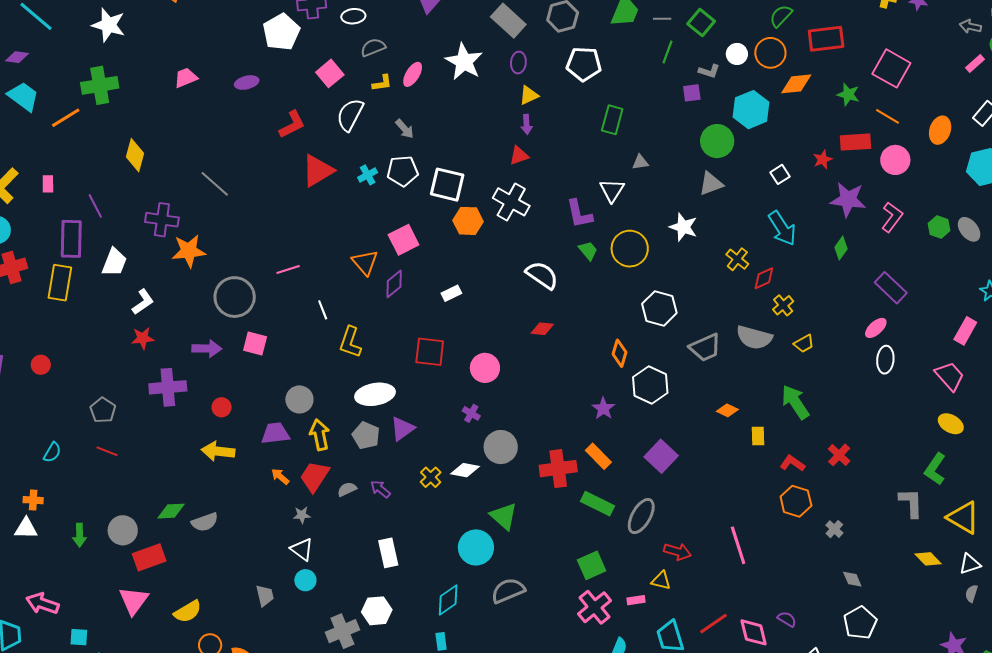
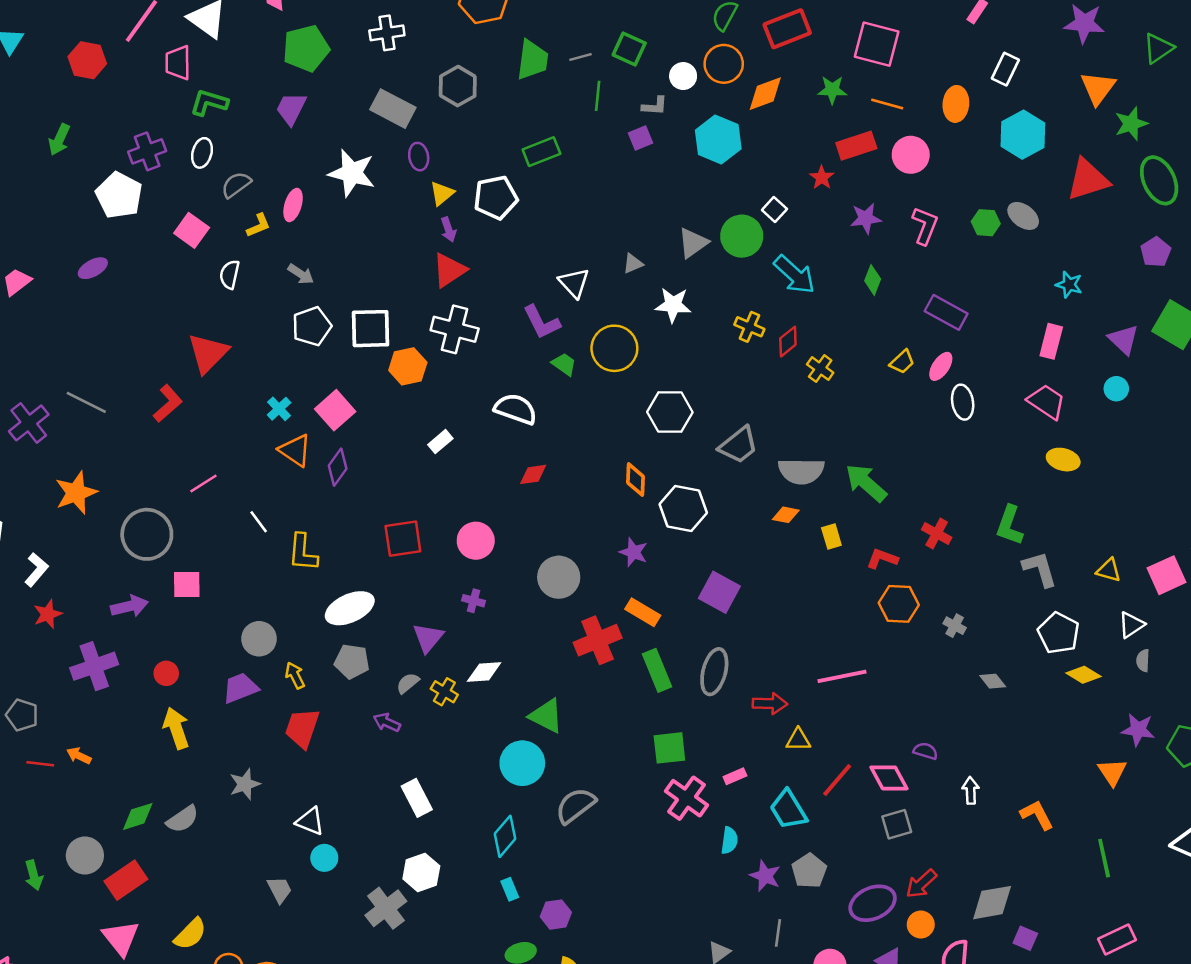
white ellipse: (353, 16) -> (202, 153), turned -55
white pentagon: (584, 64) -> (496, 198), moved
white semicircle: (350, 115) -> (230, 274), size x0.7
green rectangle: (612, 120) -> (541, 152), moved, turned 68
red L-shape: (292, 125) -> (168, 404), moved
green circle: (717, 141) -> (742, 236), moved
red triangle: (519, 156) -> (449, 270), size x1.4
gray triangle: (640, 162) -> (633, 264), moved
cyan cross: (368, 175) -> (279, 409), moved
purple star: (848, 200) -> (866, 218), size x0.7
purple cross: (162, 220) -> (29, 423), moved, turned -32
white rectangle: (451, 293) -> (440, 442), moved
gray semicircle: (754, 337) -> (801, 471), moved
yellow trapezoid: (804, 344) -> (902, 362), moved
purple triangle: (402, 429) -> (428, 638), moved
yellow arrow: (320, 435) -> (295, 675), size x0.7
gray circle: (501, 447) -> (559, 577), moved
yellow arrow: (218, 451) -> (176, 728), turned 80
green L-shape: (935, 469) -> (1010, 525), moved
orange arrow: (280, 476) -> (79, 756), moved
gray semicircle: (347, 489) -> (408, 683), moved
green rectangle: (598, 504) -> (657, 670), turned 56
gray star: (302, 515) -> (245, 784), moved, size x1.4
yellow triangle: (963, 518) -> (1109, 570), size x0.6
pink line: (738, 545) -> (842, 676), turned -69
yellow diamond: (928, 559) -> (1084, 675), moved
green square: (592, 565) -> (669, 748), turned 32
yellow triangle: (661, 581) -> (798, 740), moved
white pentagon: (860, 623) -> (1058, 633), moved

